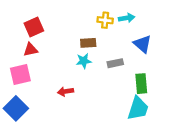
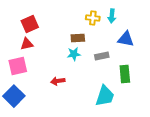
cyan arrow: (127, 18) -> (112, 16), turned 104
blue triangle: (142, 44) -> (126, 39), turned -30
cyan trapezoid: (138, 108) -> (105, 96), moved

